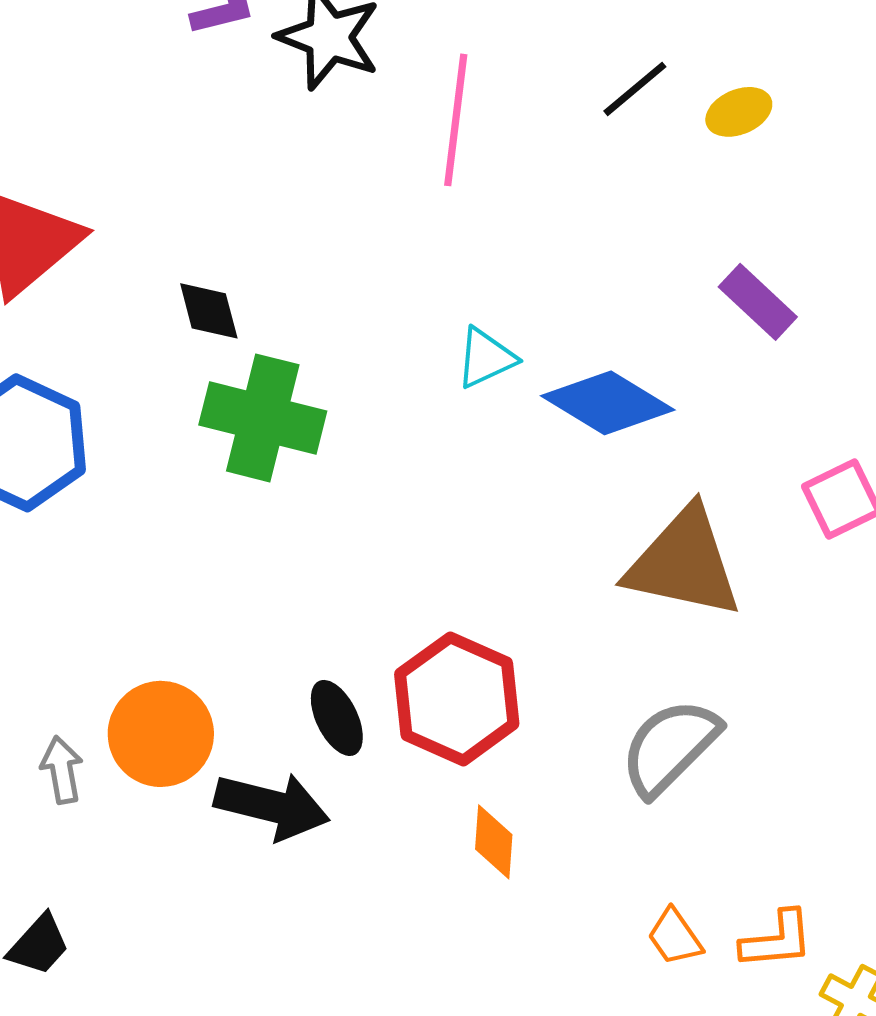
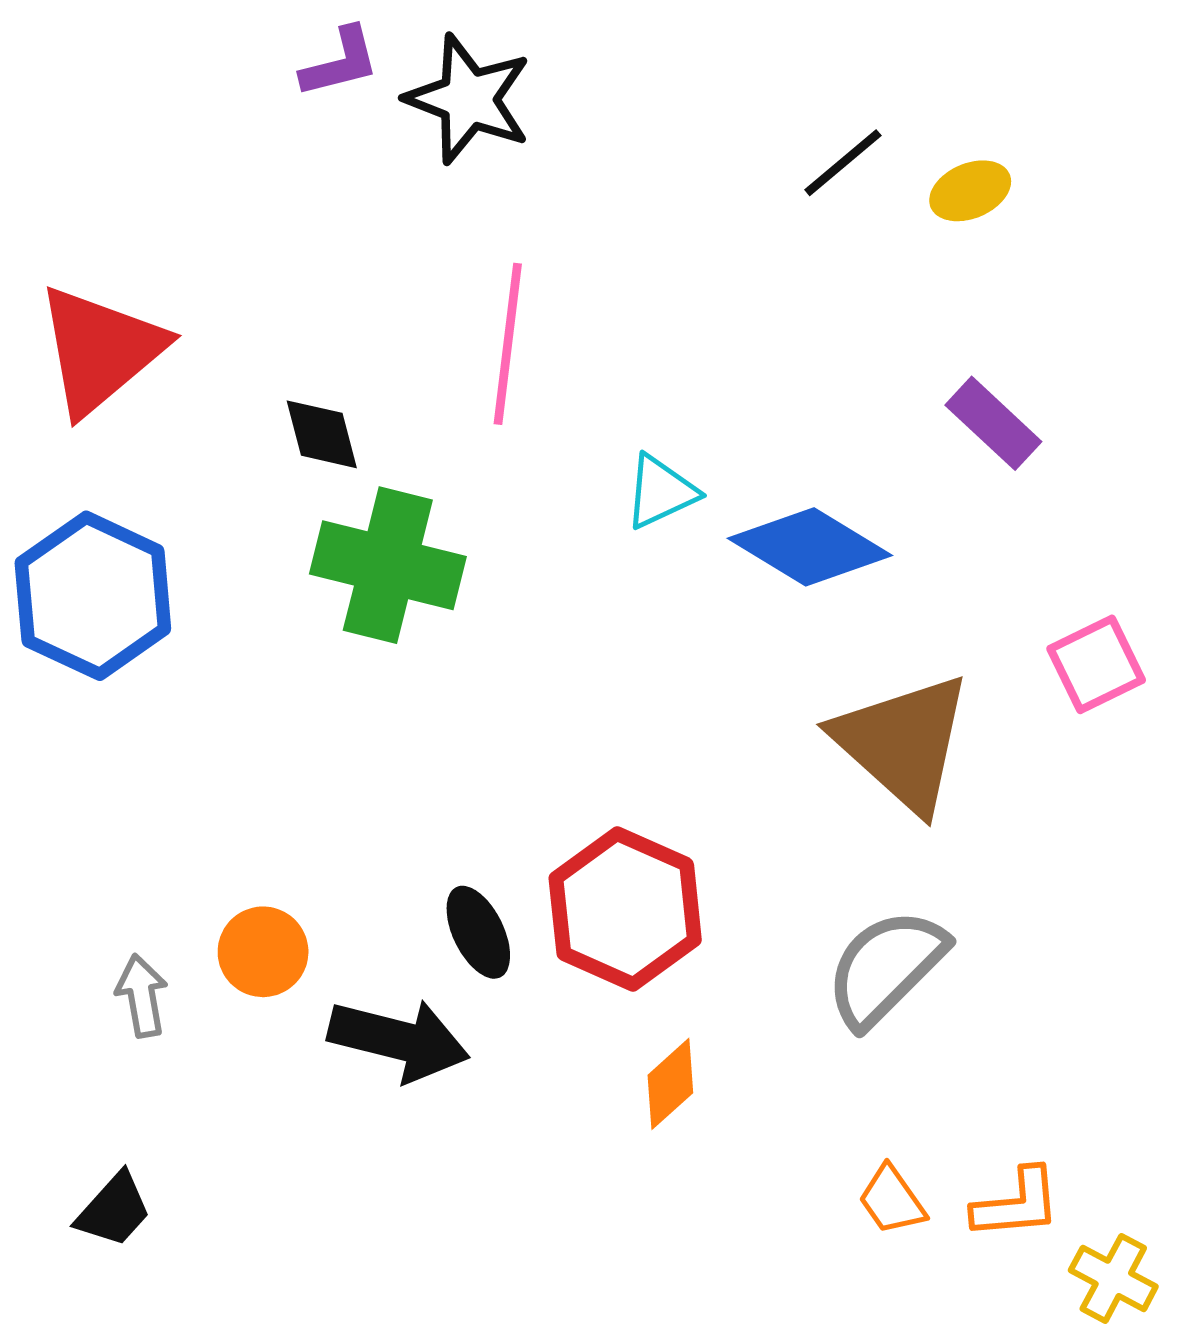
pink line: (456, 120) -> (508, 344), moved
brown triangle: (684, 563) -> (903, 743), turned 30
orange circle: (161, 734) -> (263, 952), size x0.7
orange diamond: (494, 842) -> (670, 1084), turned 44

